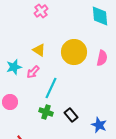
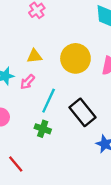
yellow triangle: (39, 50) -> (34, 56), turned -40
black rectangle: (71, 115) -> (83, 112), moved, size x1.6

